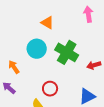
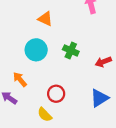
green cross: (67, 52) -> (71, 51), size x0.6
orange arrow: (14, 67) -> (20, 79), moved

